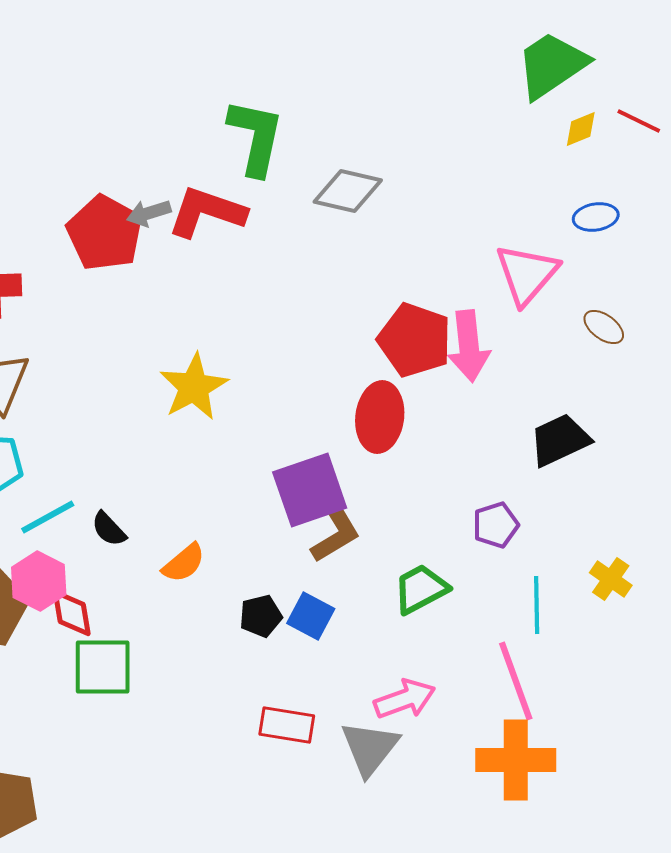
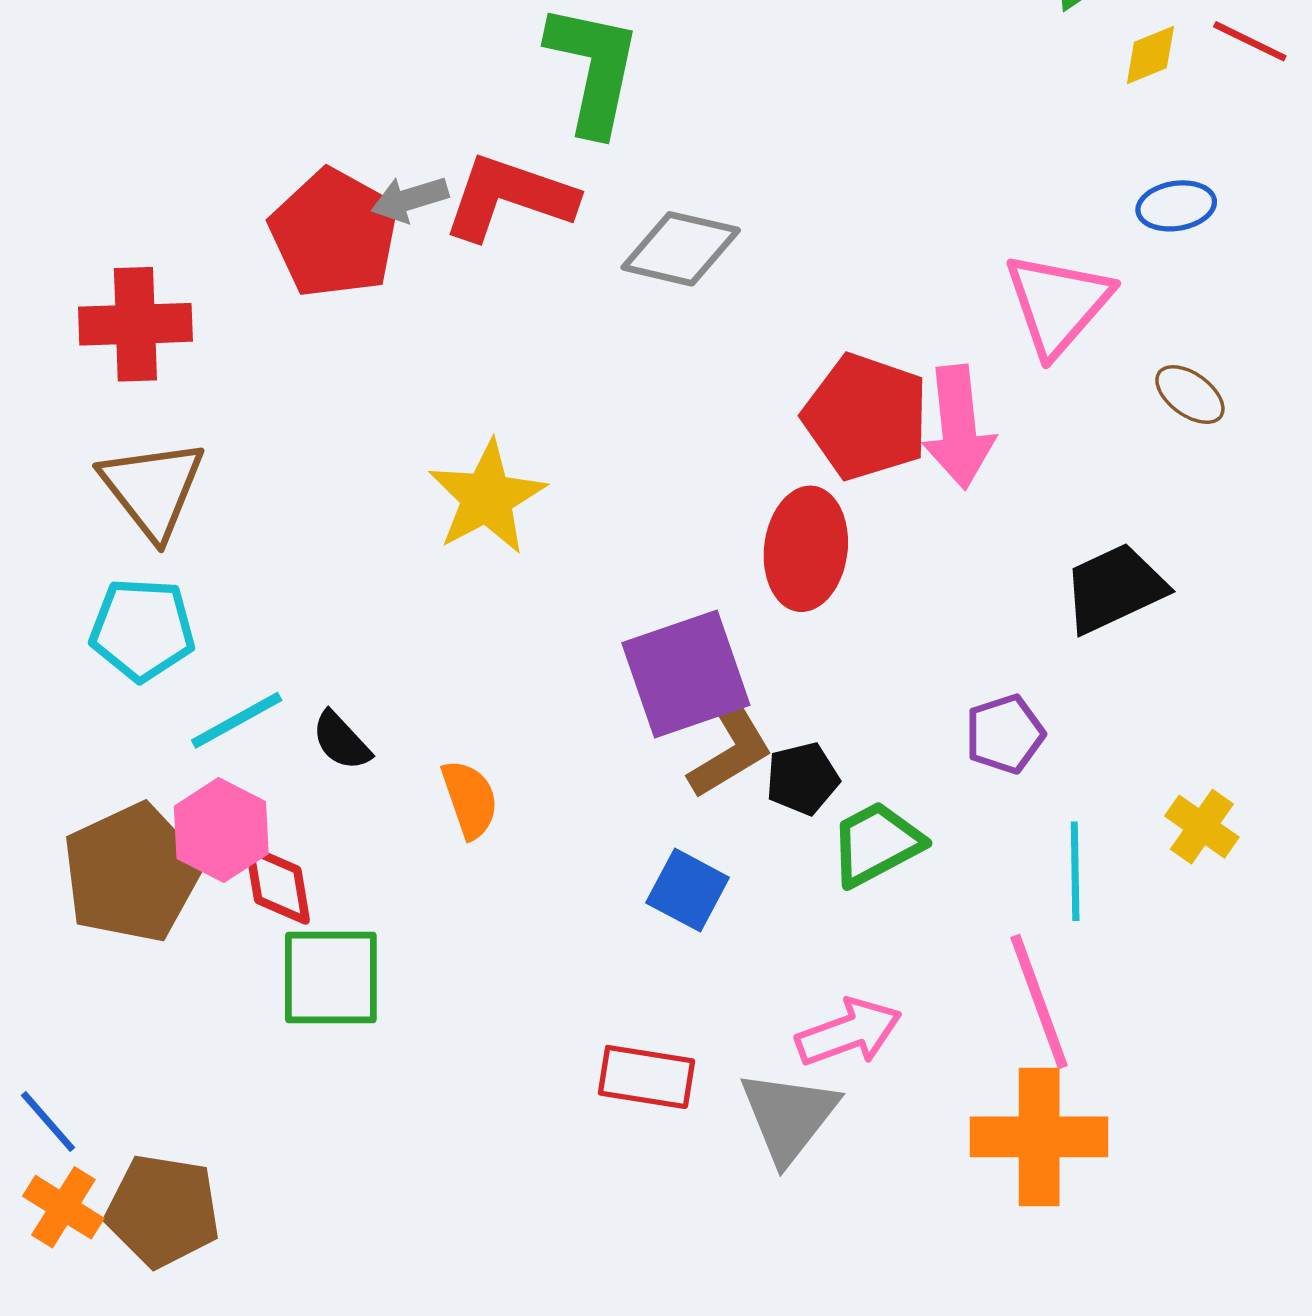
gray diamond: (348, 191) -> (681, 249), moved
orange semicircle: (184, 563) -> (470, 799), turned -69
black pentagon: (261, 616) -> (802, 779), moved

